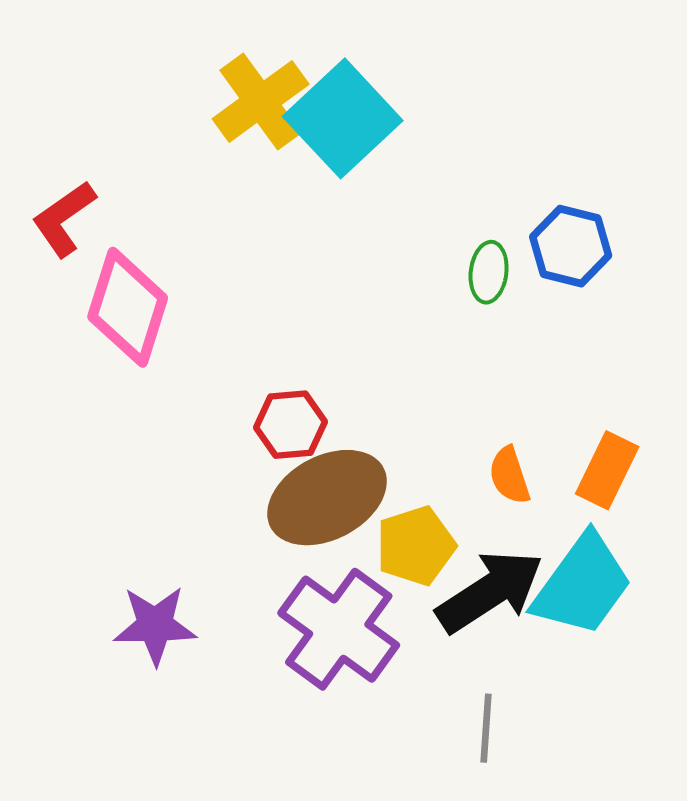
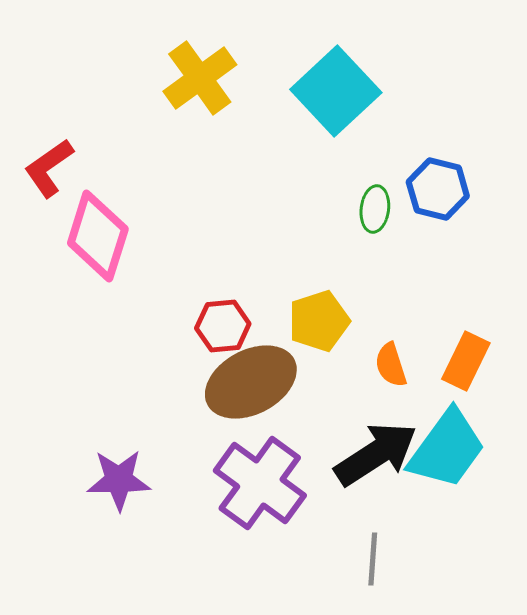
cyan square: (343, 118) -> (336, 91), moved
yellow pentagon: (416, 546) -> (319, 321), moved

